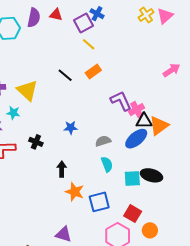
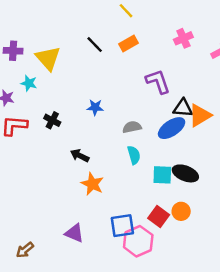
pink cross: (137, 110) -> (183, 38), moved
black arrow: (62, 169) -> (80, 156), turned -70
blue square: (99, 202) -> (122, 226), moved
orange circle: (150, 230) -> (181, 211), moved

